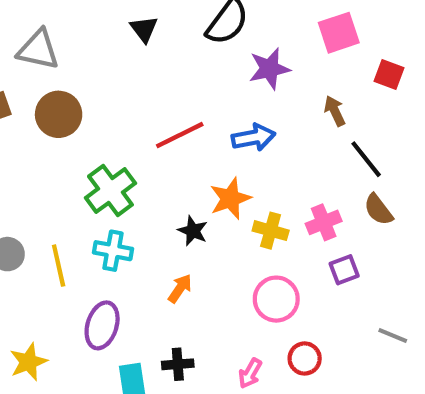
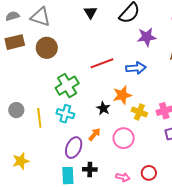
pink circle: (276, 299) -> (124, 138), moved
purple ellipse: (102, 325) -> (74, 148), moved
pink arrow: (250, 373) -> (123, 177), turned -112

